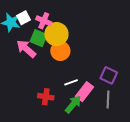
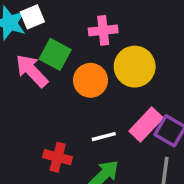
pink cross: (44, 21) -> (103, 30), moved, turned -35
yellow circle: (56, 34) -> (135, 67), moved
pink rectangle: (85, 92) -> (146, 125), moved

